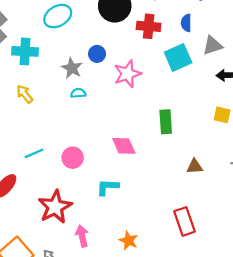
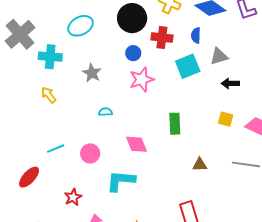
blue circle: (97, 54) -> (133, 53), moved
cyan semicircle: (78, 93) -> (105, 112), moved
cyan L-shape: (108, 187) -> (121, 181), size x1.4
red star: (55, 207) -> (73, 197), size x0.6

